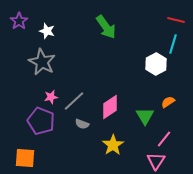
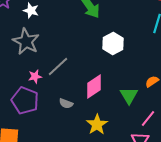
white hexagon: (156, 64) -> (113, 44), moved
gray line: (74, 101) -> (58, 66), moved

